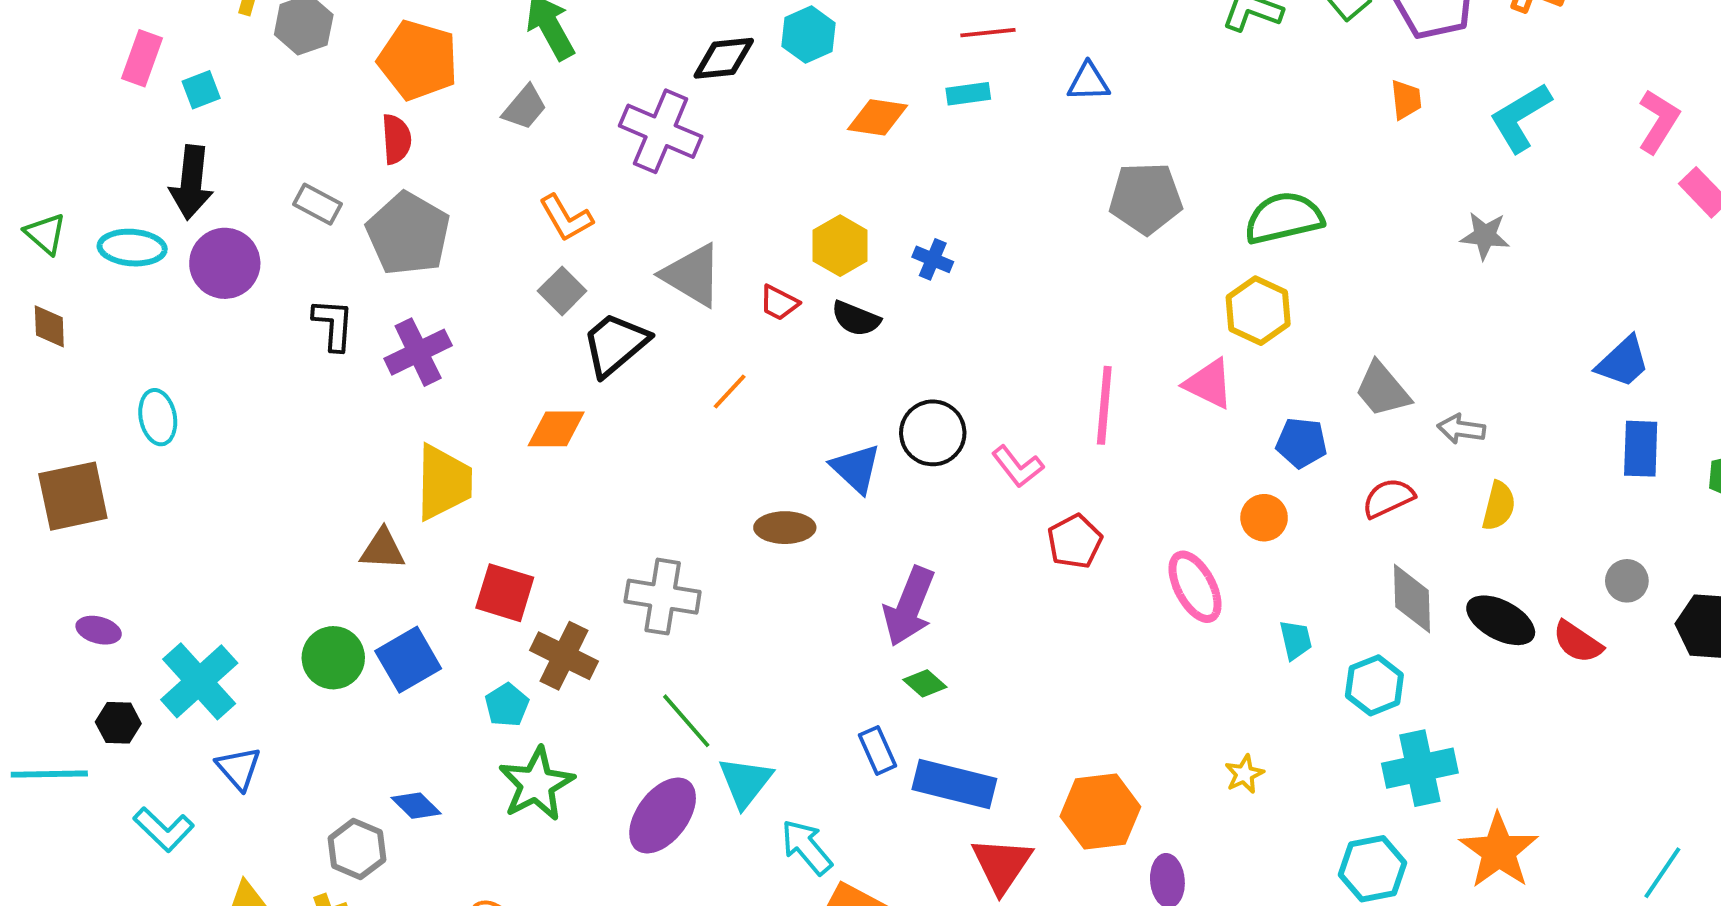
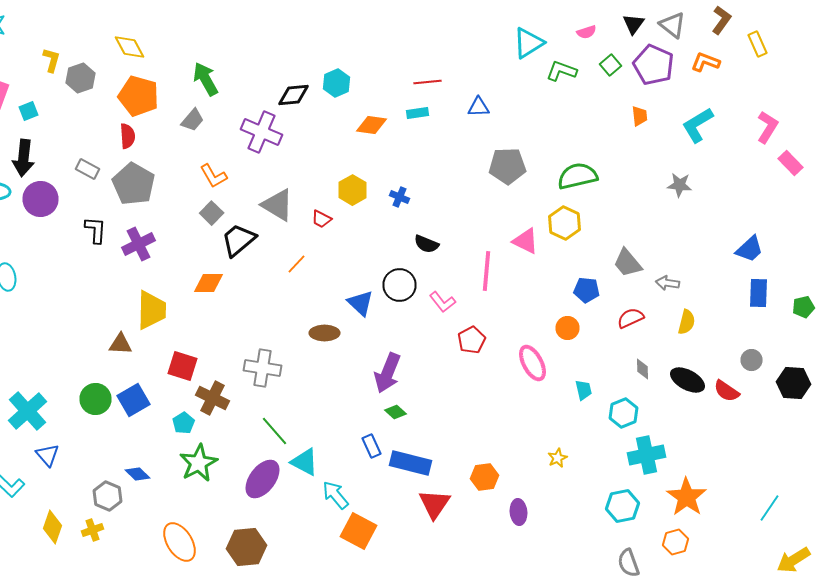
black semicircle: (856, 319) -> (426, 244), moved
pink triangle: (1209, 384) -> (526, 241), moved
gray diamond: (1412, 599) -> (642, 369), size x0.6
cyan triangle: (745, 782) -> (304, 462), turned -40
orange hexagon: (1100, 812) -> (484, 477), size x0.7

